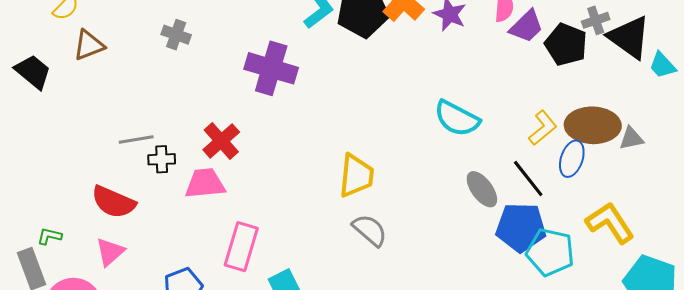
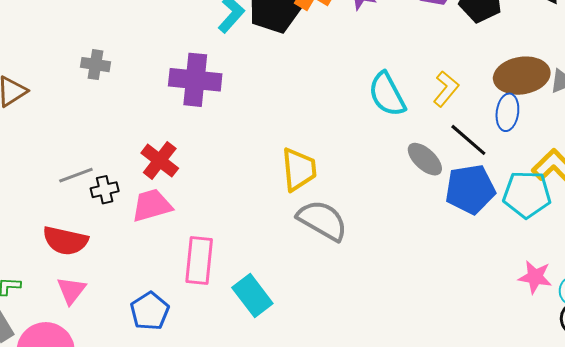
cyan semicircle: (457, 119) -> (387, 94), turned 45
yellow L-shape: (543, 128) -> (446, 89), moved
gray semicircle: (370, 230) -> (322, 220), size x1.4
cyan pentagon: (550, 252) -> (527, 194), moved

